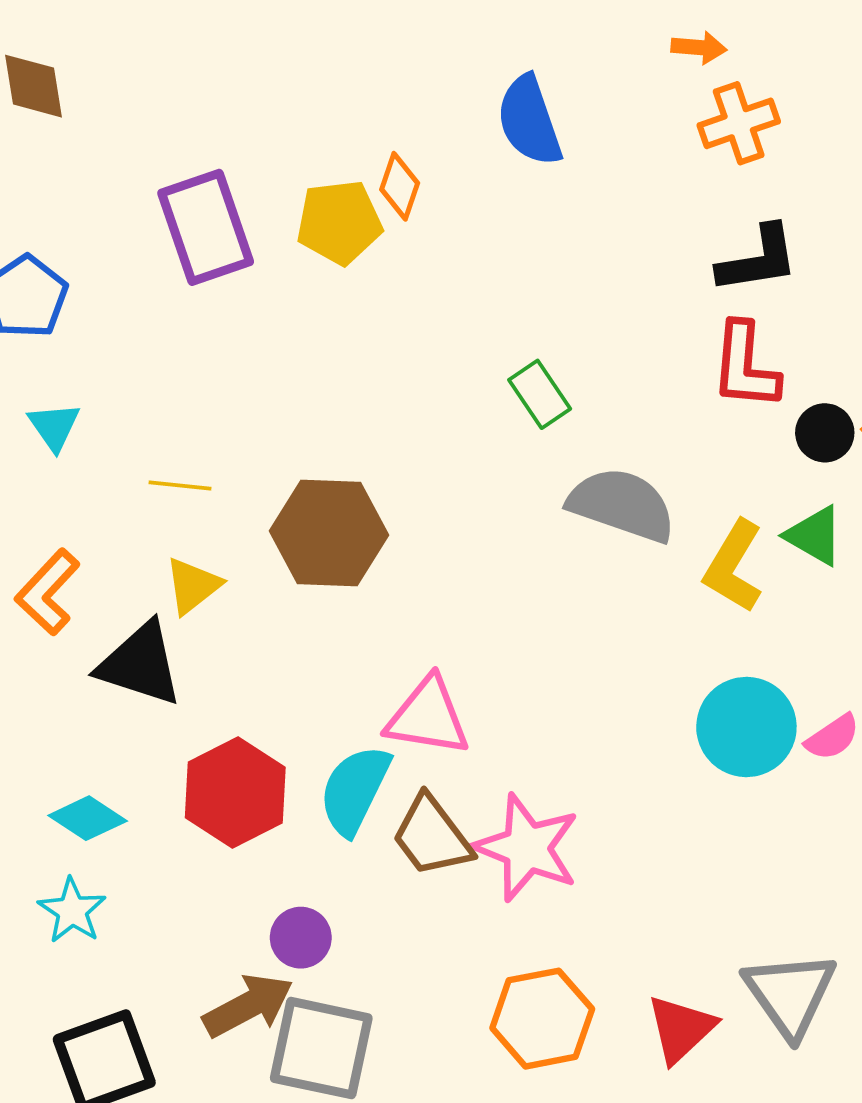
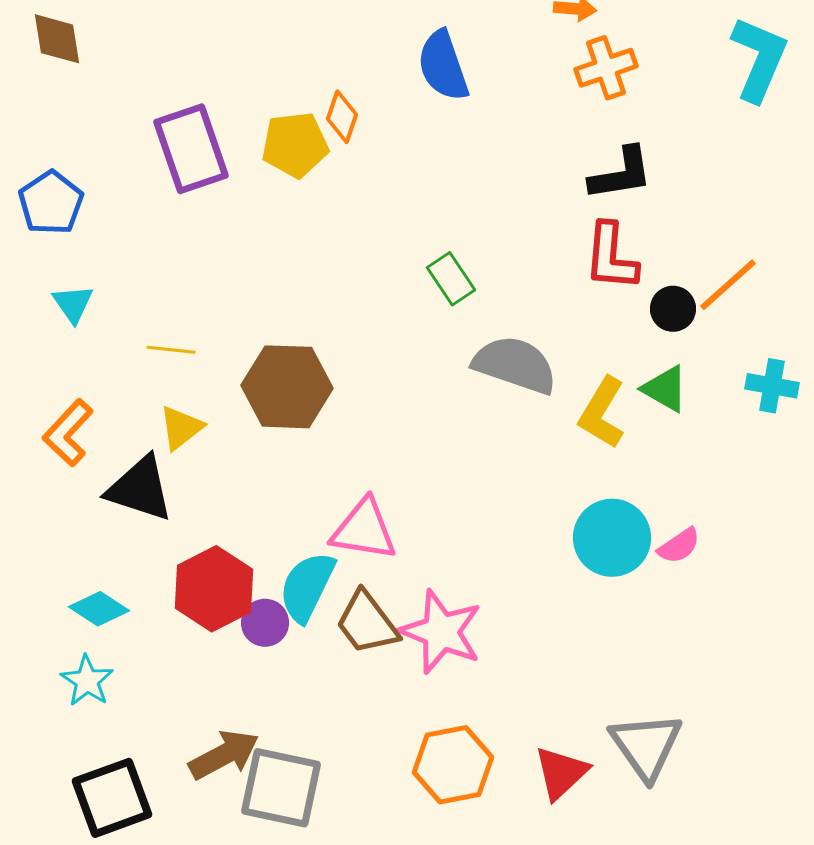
purple circle: (301, 938) -> (265, 623), moved

